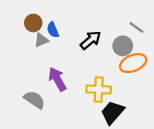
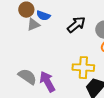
blue semicircle: (53, 30) -> (43, 16), turned -48
purple arrow: (57, 79) -> (47, 82), moved

